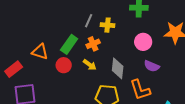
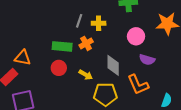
green rectangle: (69, 44) -> (62, 46), turned 66
orange triangle: (40, 52) -> (23, 58), moved
yellow arrow: (90, 65) -> (86, 75), moved

